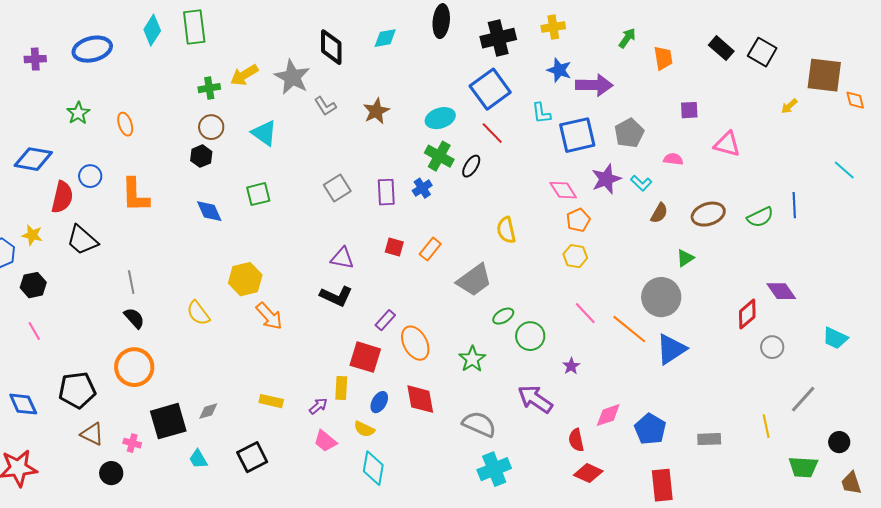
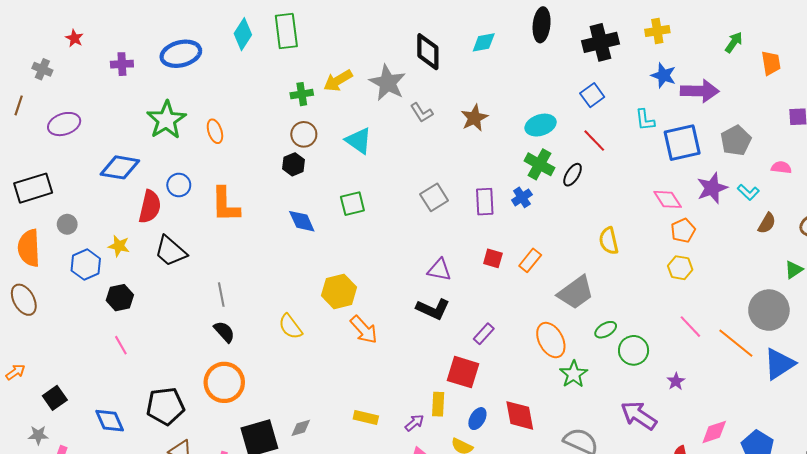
blue square: (490, 89) -> (592, 95), size x0.6
green star: (78, 113) -> (166, 120), size x1.6
orange ellipse: (415, 343) -> (551, 340), moved

